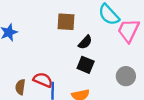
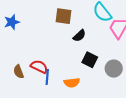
black square: (86, 65) -> (90, 60), moved
brown semicircle: (20, 87) -> (19, 72), turned -32

